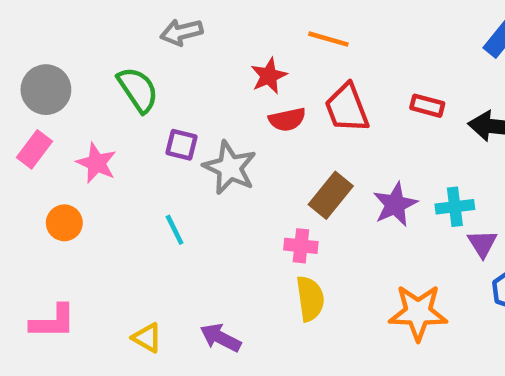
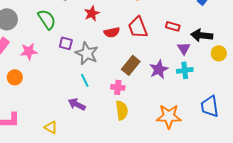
red star: (269, 76) -> (92, 13), moved
pink star: (96, 163) -> (29, 51), turned -30
cyan line: (175, 230) -> (85, 80), moved
purple triangle: (482, 243) -> (184, 48), moved
purple arrow: (221, 338) -> (77, 104), moved

